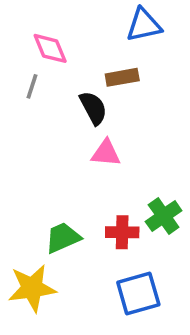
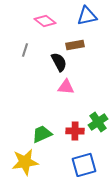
pink diamond: (50, 48) -> (45, 21), moved, turned -30

